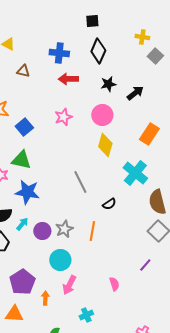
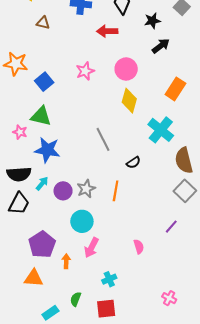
red arrow: (68, 79) -> (107, 31), moved
black star: (108, 84) -> (152, 21), moved

